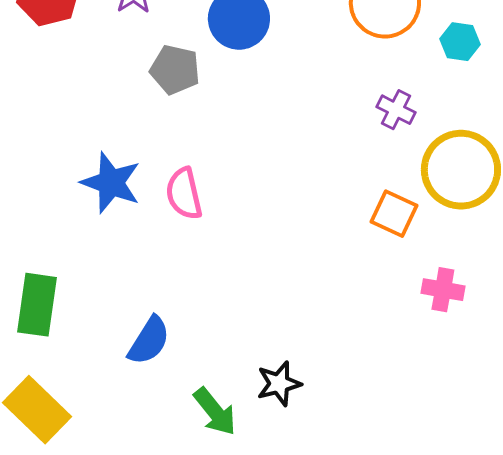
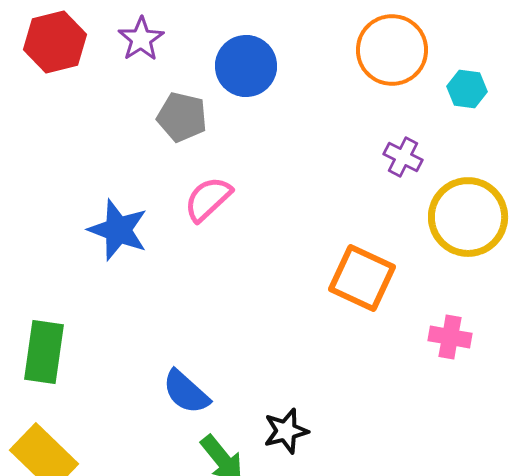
pink semicircle: (184, 194) -> (208, 199), moved, turned 60
orange square: (394, 214) -> (362, 278), moved, size x1.4
blue semicircle: (149, 341) -> (186, 392), moved, turned 100

